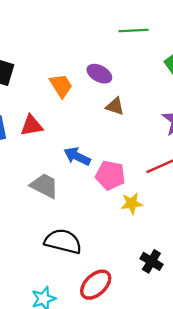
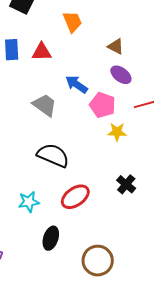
purple ellipse: (99, 74) -> (121, 75), moved

